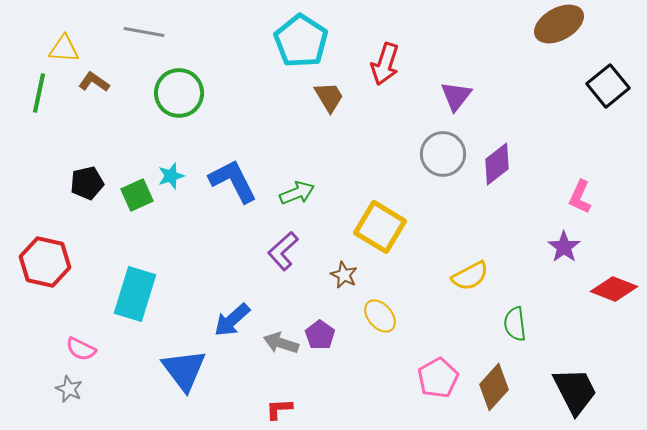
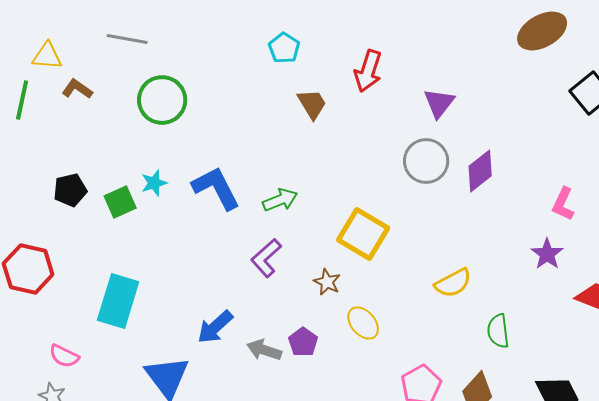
cyan pentagon: (301, 41) -> (284, 48), size x0.6

